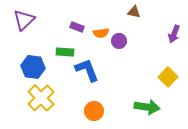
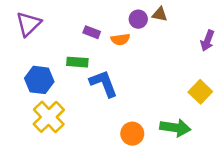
purple circle: (119, 41) -> (138, 19), moved
orange circle: (94, 111) -> (132, 134), moved

